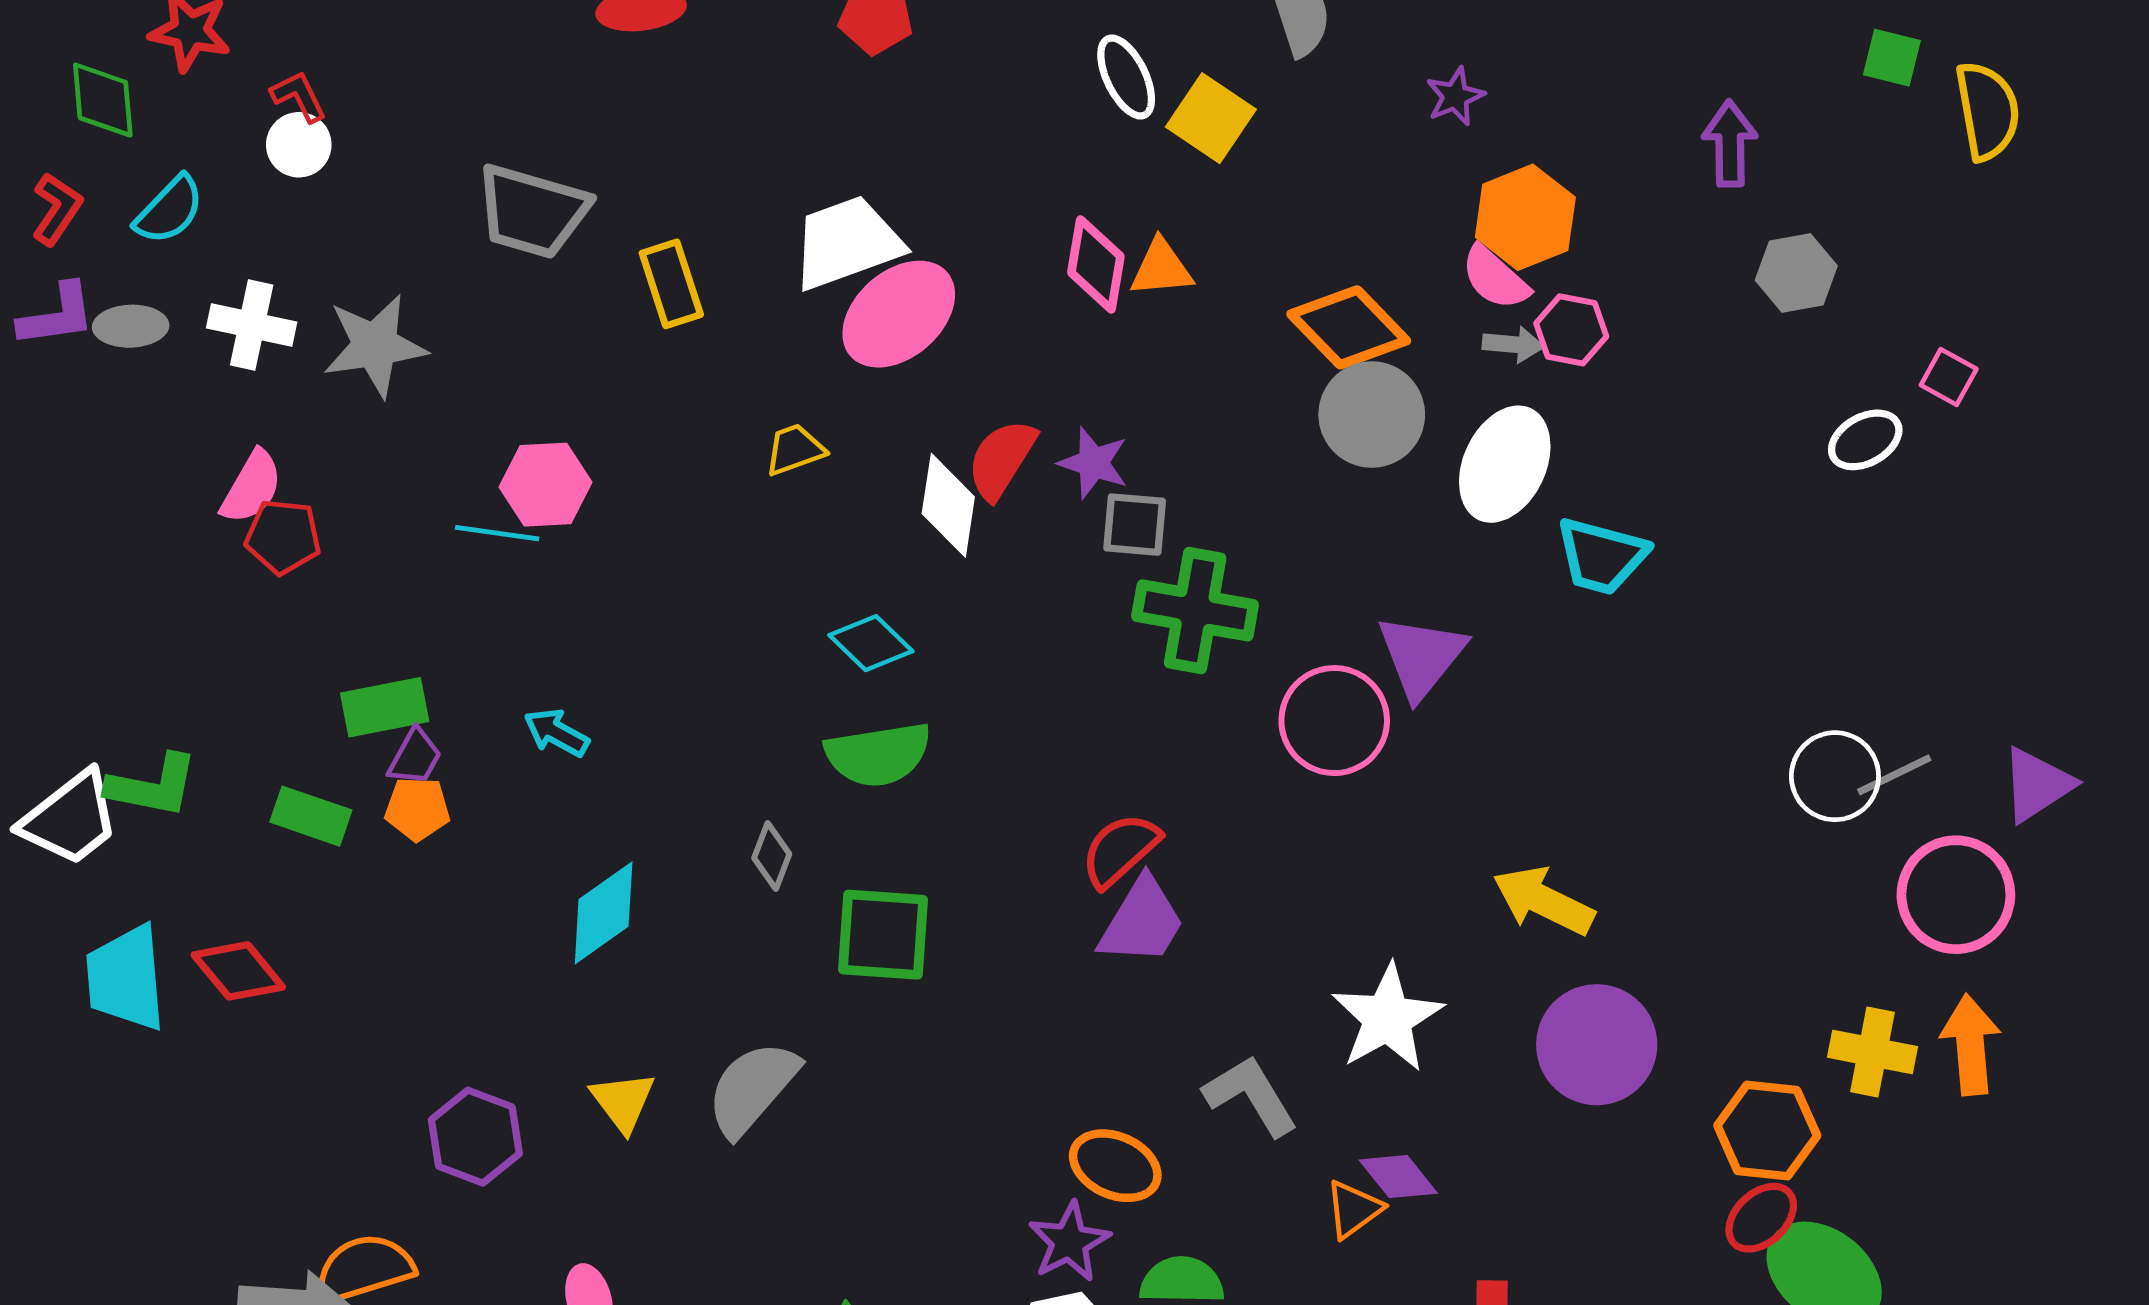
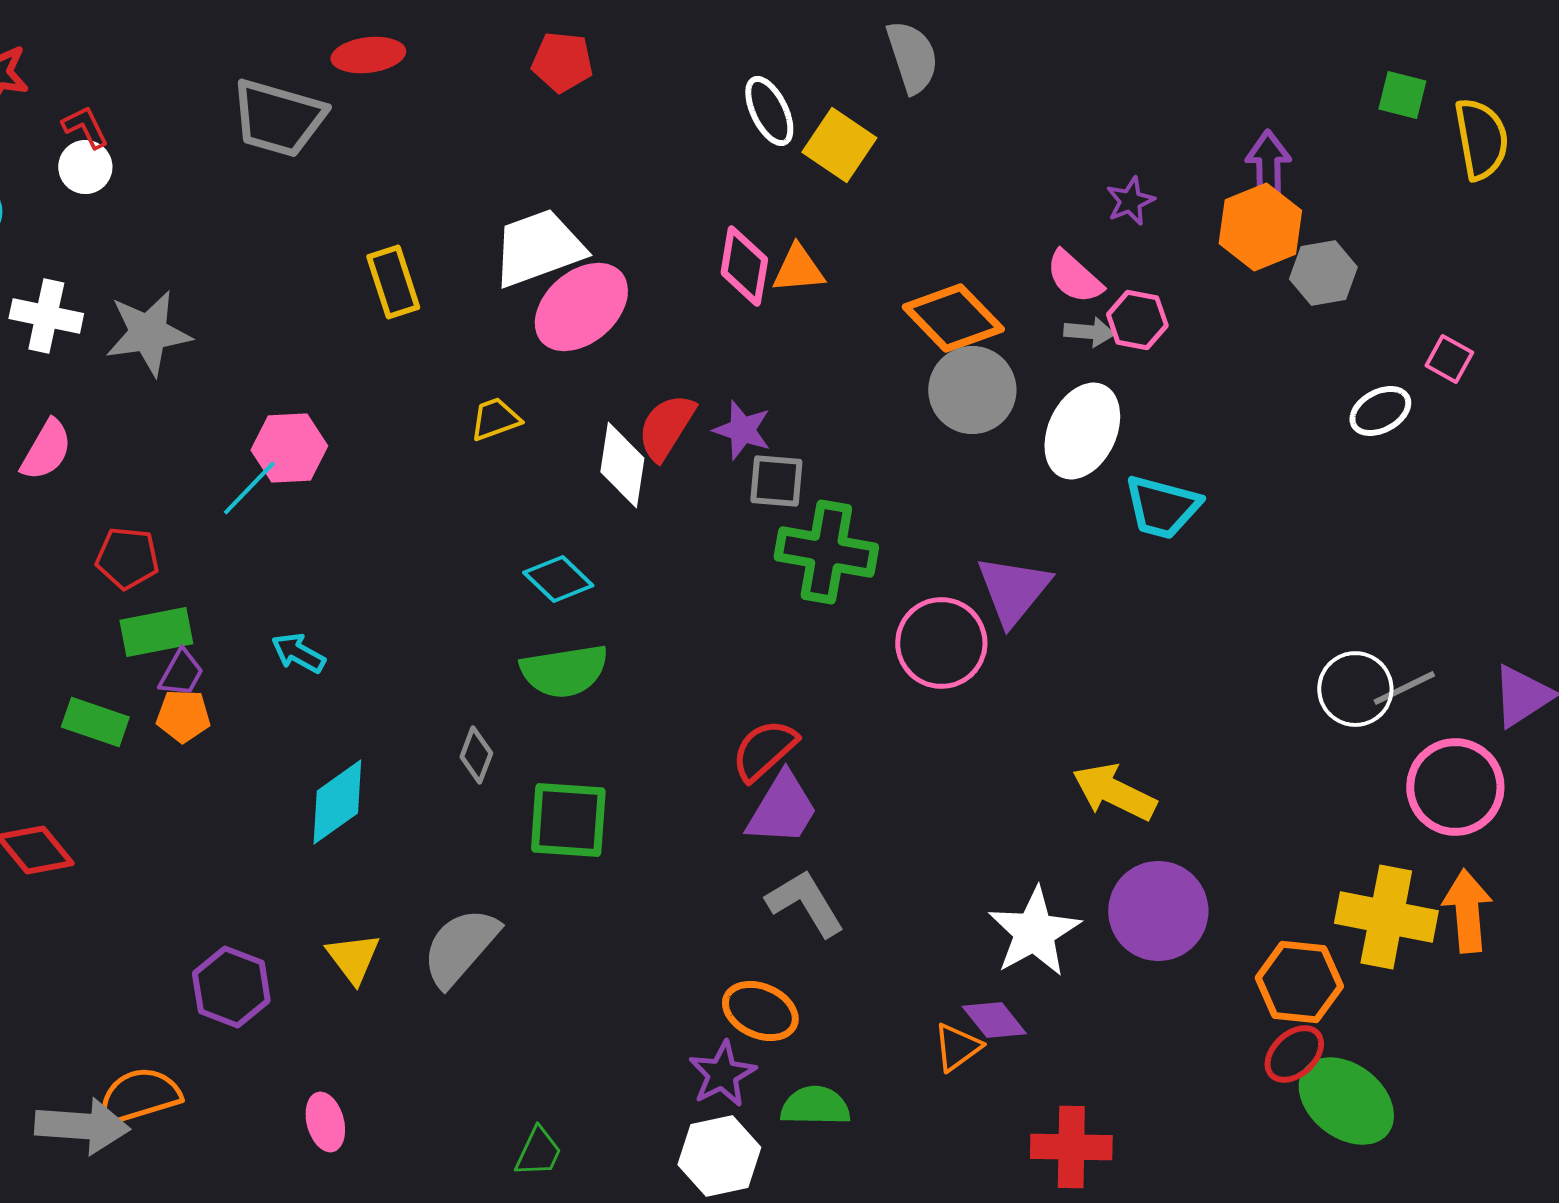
purple star: (1455, 96) -> (1130, 201), moved
gray trapezoid: (532, 211) -> (278, 118), moved
orange hexagon: (1525, 217) -> (1260, 227), moved
cyan line: (497, 533) -> (249, 488), turned -54
red pentagon: (283, 537) -> (127, 558), moved
white star: (1387, 1018) -> (1034, 932), moved
yellow cross: (1872, 1052) -> (1386, 917), size x1.4
gray L-shape: (1251, 1096) -> (805, 903), moved

